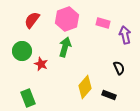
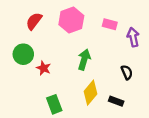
green arrow: (65, 47) -> (84, 60), moved
green rectangle: (28, 98) -> (54, 104), moved

